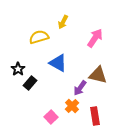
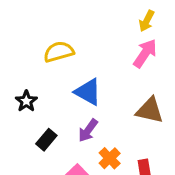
yellow arrow: (63, 22) -> (147, 21), moved
black rectangle: (30, 83) -> (46, 140), moved
purple arrow: (80, 88) -> (88, 130), moved

